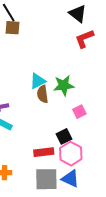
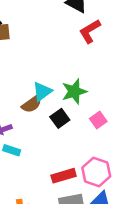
brown semicircle: (43, 94) -> (32, 104), moved, turned -108
black square: (64, 136) -> (60, 118), moved

